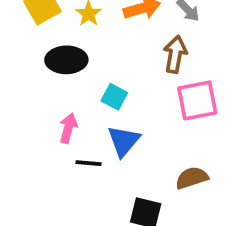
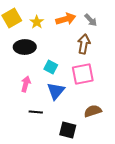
pink square: (197, 100) -> (83, 74), moved
black line: (89, 163) -> (36, 112), moved

